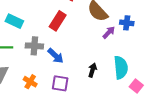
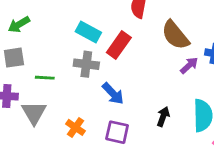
cyan rectangle: (14, 21) -> (88, 32), moved
gray cross: (34, 46) -> (86, 64), moved

